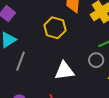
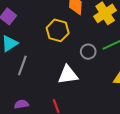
gray circle: (96, 60) -> (88, 52), moved

